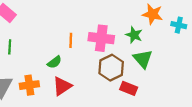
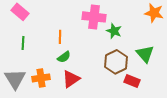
green star: (134, 35) -> (114, 31), moved
pink cross: (101, 38) -> (94, 17), moved
orange line: (71, 40) -> (60, 37), moved

